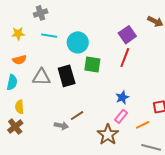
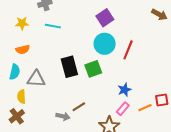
purple square: (127, 35) -> (105, 18), moved
cyan circle: (78, 42) -> (105, 44), moved
green square: (92, 64) -> (93, 69), moved, turned -30
gray triangle: (41, 77) -> (36, 79), moved
orange line: (143, 125) -> (145, 108), moved

